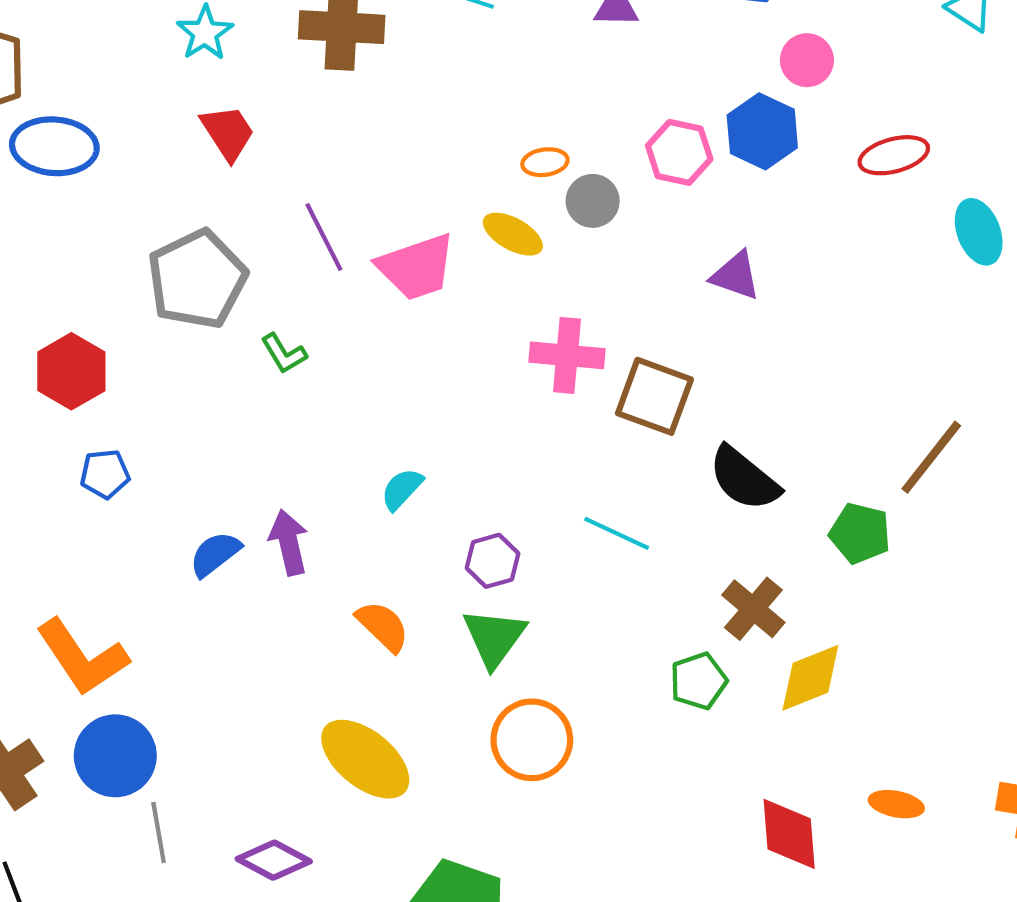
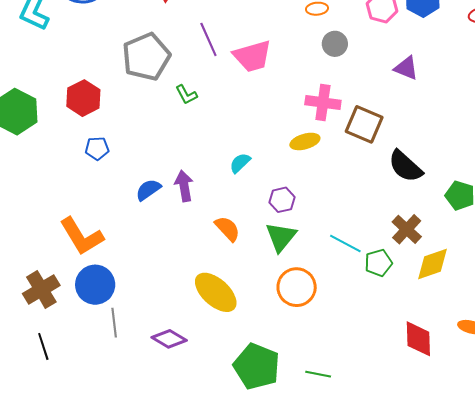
gray circle: (593, 201) -> (335, 44), moved
yellow ellipse: (513, 234) -> (305, 141), moved, turned -48
cyan line: (617, 533) -> (345, 244), moved

